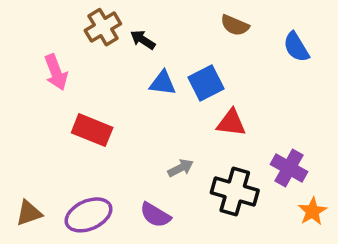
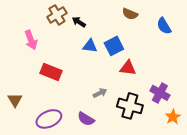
brown triangle: (29, 213) -> (15, 100), moved, turned -42

